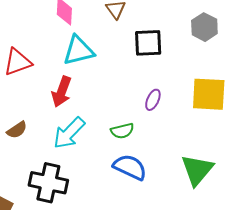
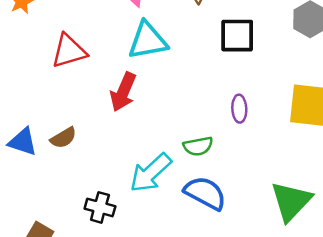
purple ellipse: (153, 100) -> (239, 109), turned -30
cyan arrow: (69, 133) -> (151, 173), moved
black cross: (48, 183) -> (100, 207), size x0.6

